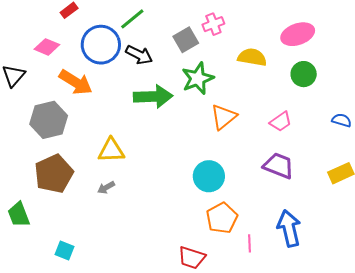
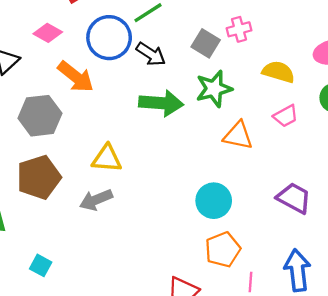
gray square: (186, 40) -> (206, 43), turned -35
orange triangle: (224, 117) -> (238, 136), turned 44
pink trapezoid: (281, 122) -> (286, 116), moved
gray arrow: (106, 188) -> (96, 200), size x1.6

